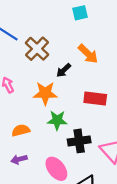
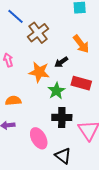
black arrow: (64, 70) -> (61, 62), moved
green star: (57, 120) -> (56, 91), moved, turned 30

